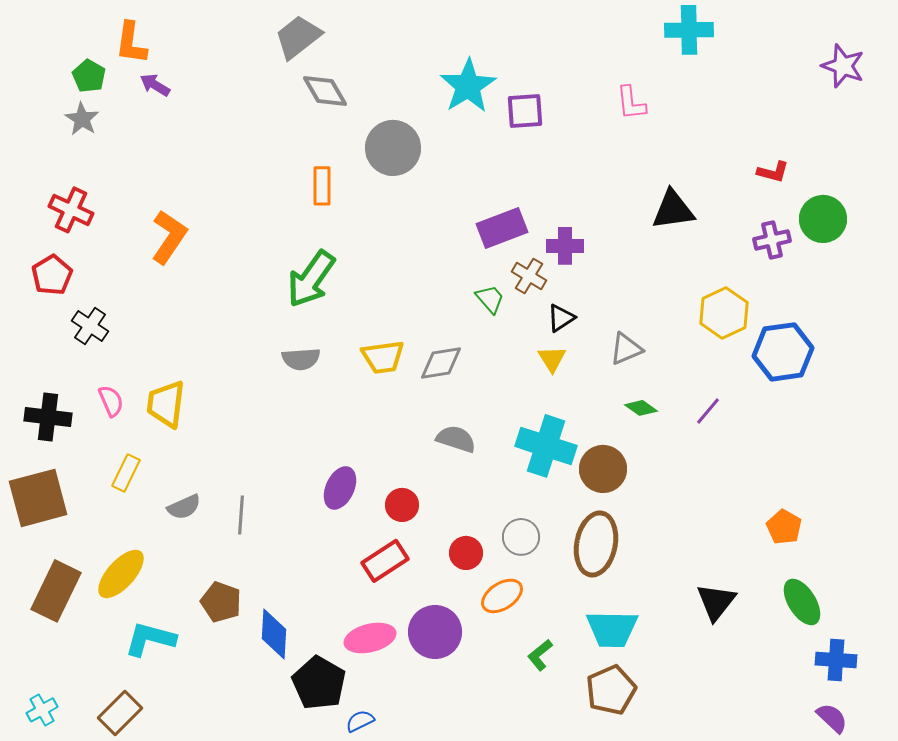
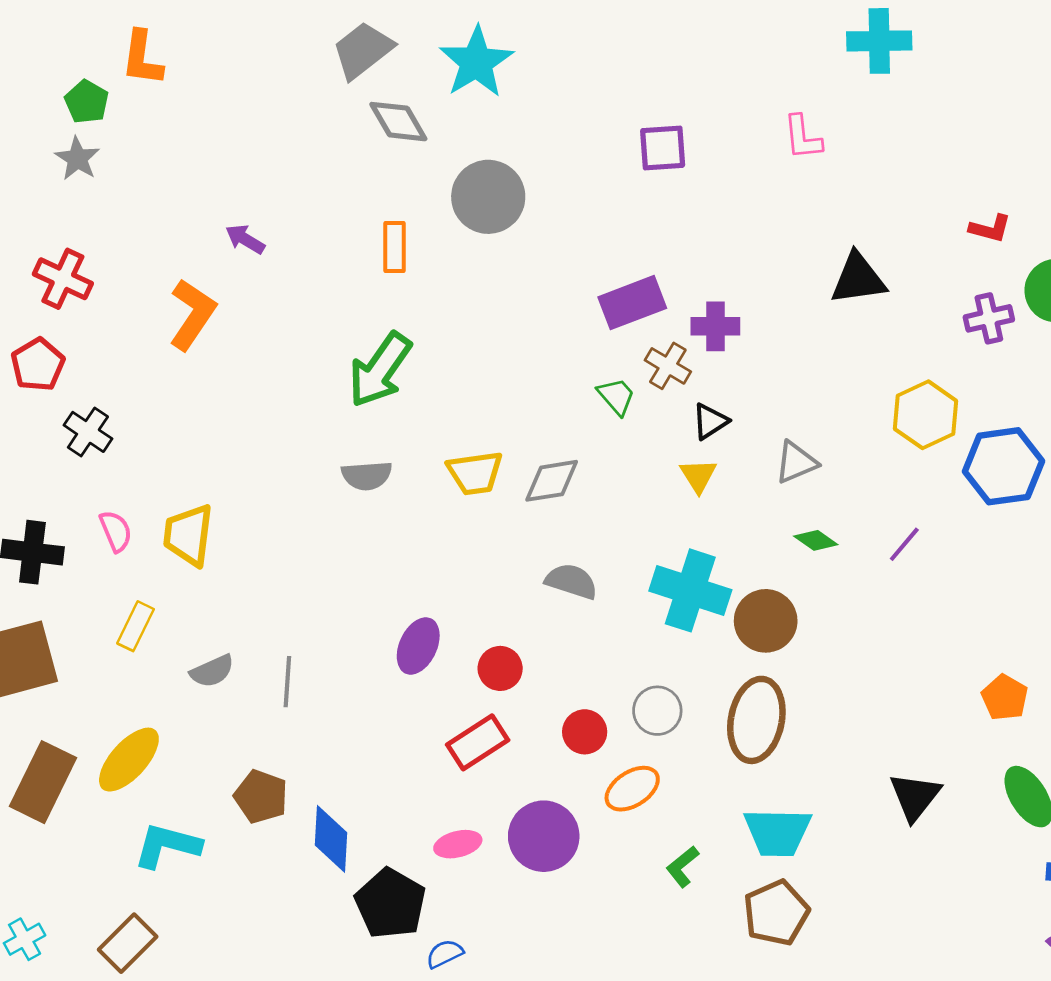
purple arrow: (155, 85) -> (245, 239), moved
cyan star: (468, 86) -> (476, 62), moved
pink ellipse: (370, 638) -> (458, 844), size x0.7

